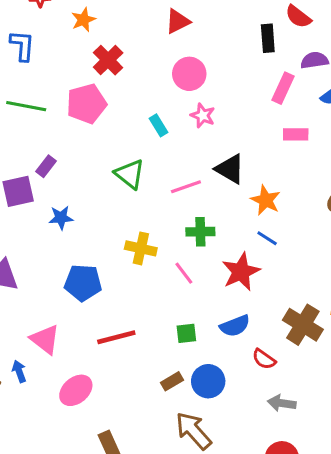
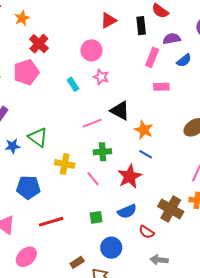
red triangle: (178, 21) -> (108, 20), moved
green triangle: (130, 174) -> (38, 137), moved
brown rectangle: (172, 381) -> (77, 262), moved

